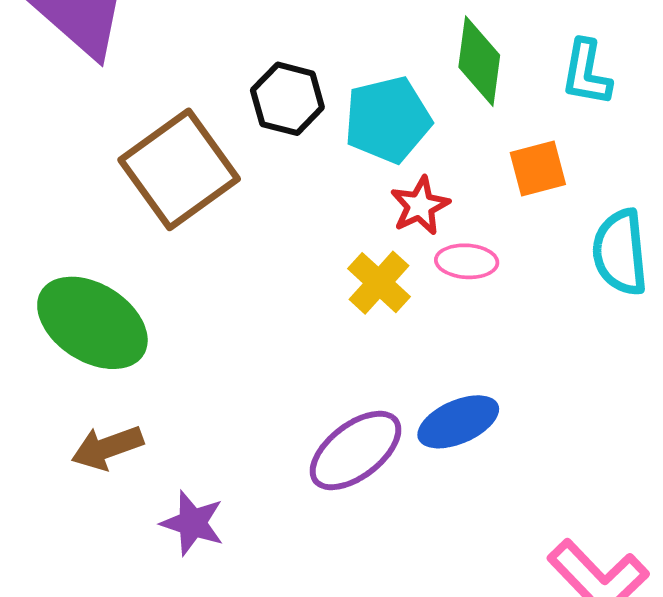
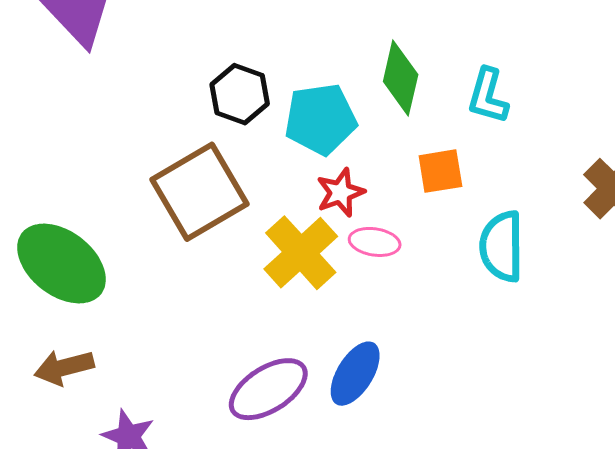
brown square: (179, 169) -> (200, 192), moved
yellow cross: (379, 283) -> (301, 253), size x1.4
blue ellipse: (458, 422) -> (355, 374), turned -40

